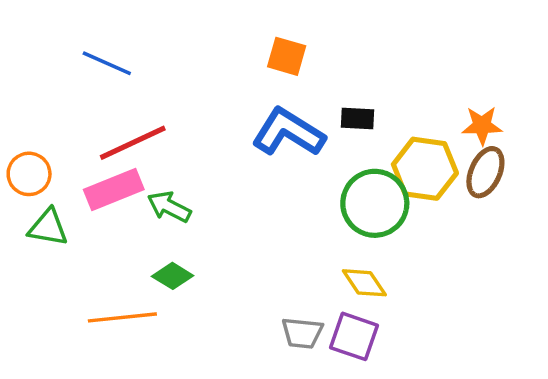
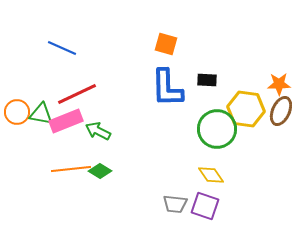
blue L-shape: (288, 132) -> (167, 88), turned -123
green triangle: (48, 227) -> (41, 114), moved
orange line: (122, 317) -> (71, 169), moved

